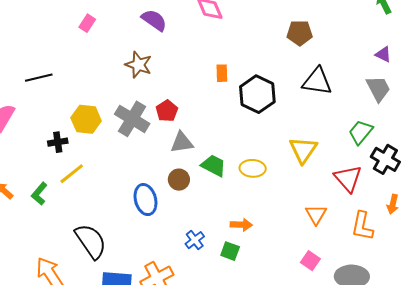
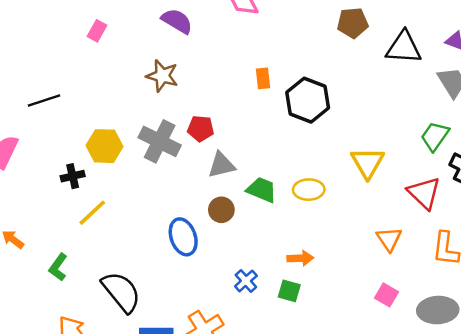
black triangle: (317, 81) -> (404, 48), moved
red pentagon: (167, 111) -> (201, 129), turned -30
green L-shape: (39, 194) -> (58, 267), moved

